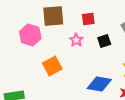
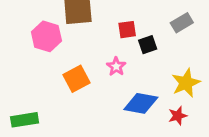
red square: (88, 19) -> (127, 30), moved
pink star: (76, 40) -> (116, 66), moved

